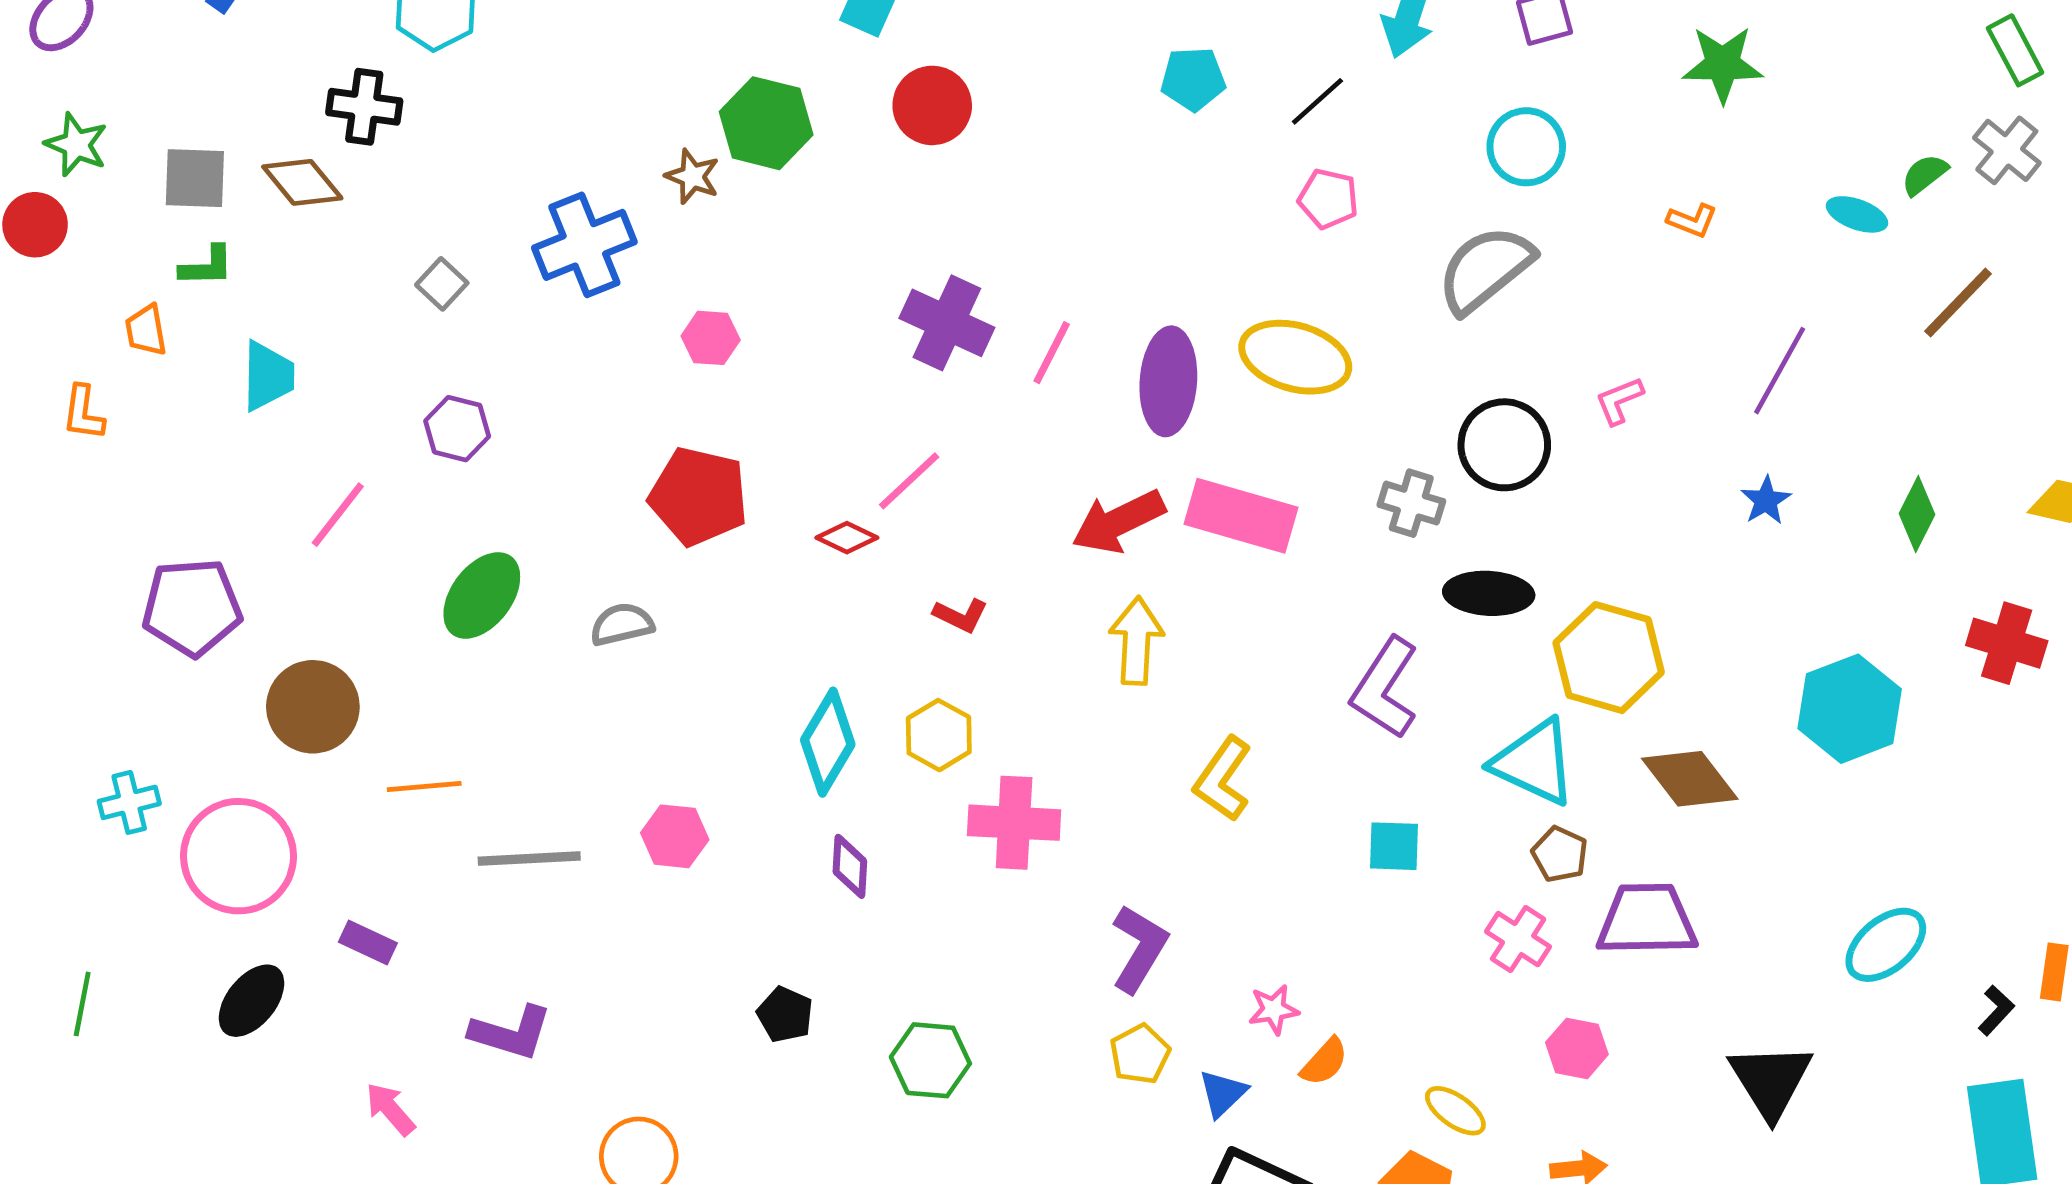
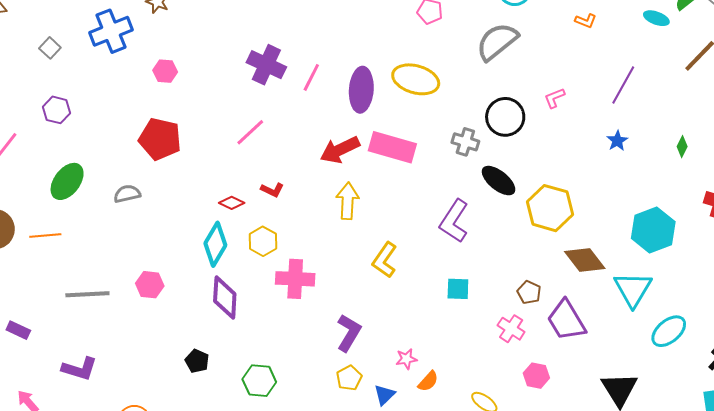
green diamond: (1917, 514) -> (682, 147), size x0.7
red diamond: (847, 538) -> (232, 203), moved
black ellipse: (1489, 593) -> (499, 181), turned 36
cyan triangle: (1534, 762) -> (633, 289), moved, turned 36
orange line: (424, 787) -> (45, 235), moved
purple diamond: (850, 866) -> (225, 298), size x1.6
purple trapezoid: (1647, 920) -> (566, 320), turned -120

